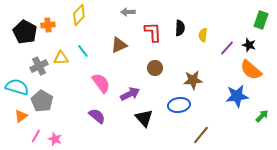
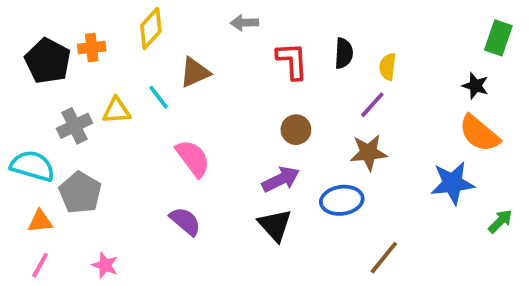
brown triangle: (119, 45) -> (195, 72), moved
purple line: (227, 48) -> (372, 105), moved
purple arrow: (130, 94) -> (281, 179), moved
orange triangle: (21, 116) -> (40, 221), turned 32
pink line: (36, 136) -> (40, 265), moved

